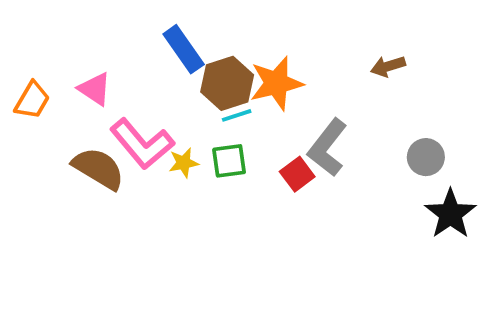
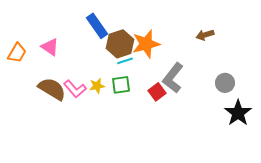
pink L-shape: (142, 144) -> (75, 89), moved, size x0.7

